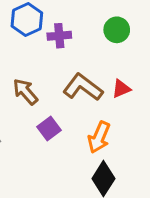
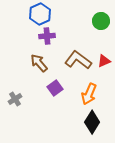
purple cross: (59, 36) -> (47, 36), moved

